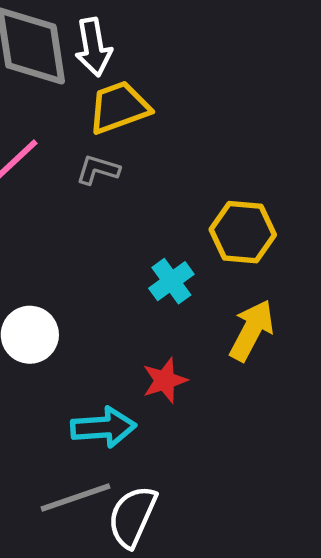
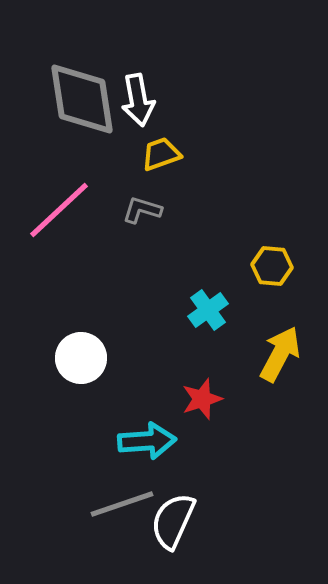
yellow trapezoid: (119, 107) -> (161, 154), size x0.7
yellow hexagon: (243, 232) -> (272, 266), size x0.7

